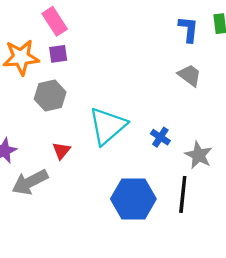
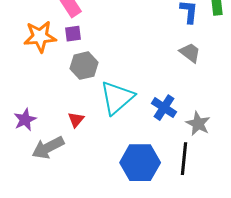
gray hexagon: (50, 96) -> (84, 66), moved
blue cross: (160, 137) -> (164, 108), size x1.4

